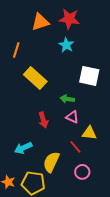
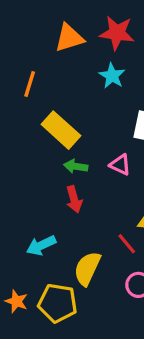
green arrow: (67, 99) -> (76, 166), moved
pink triangle: (72, 117) -> (120, 165), moved

